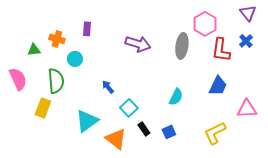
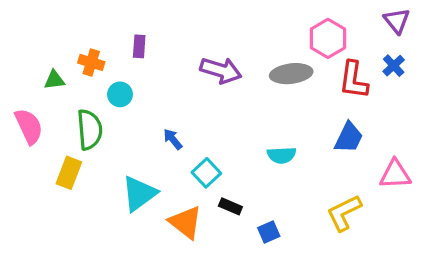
gray ellipse: (182, 46) -> (291, 74), turned 75
cyan semicircle: (176, 97) -> (282, 155), turned 60
black rectangle: (144, 129) -> (230, 206), turned -32
blue square: (169, 132) -> (269, 232), moved

